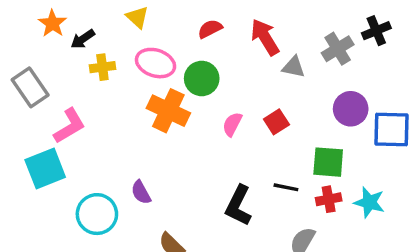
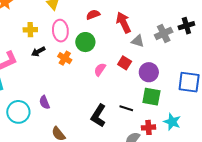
black arrow: (83, 39) -> (38, 52), moved
pink ellipse: (156, 63) -> (60, 31), turned 60
purple circle: (351, 109) -> (149, 72), moved
orange cross: (168, 111) -> (65, 58), size x0.6
red square: (276, 122) -> (125, 63), moved, turned -32
red cross: (329, 199) -> (149, 127), moved

